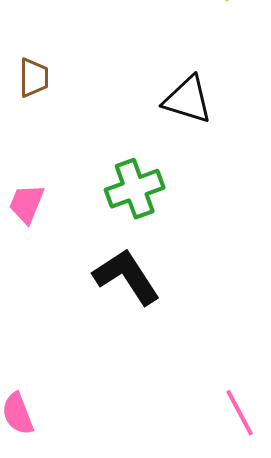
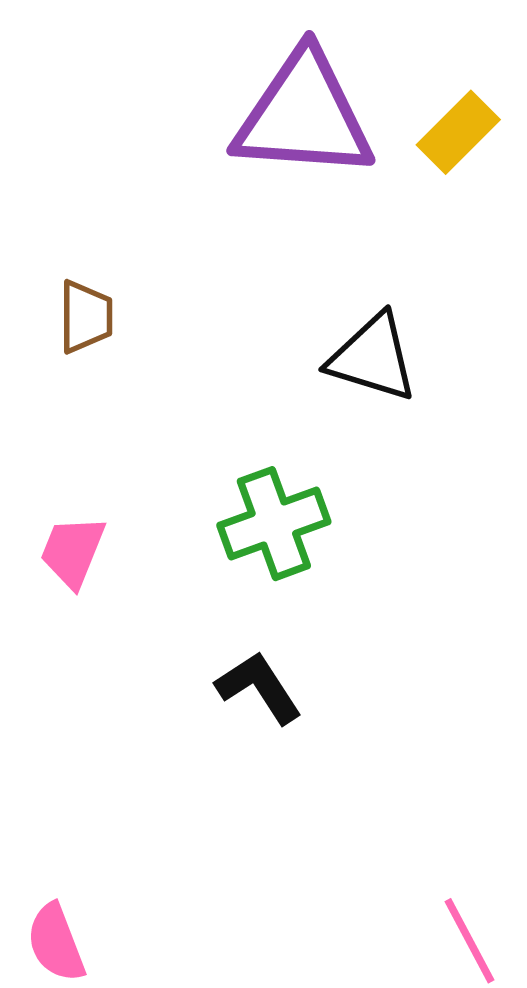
black L-shape: (127, 277) -> (259, 687), size x0.7

